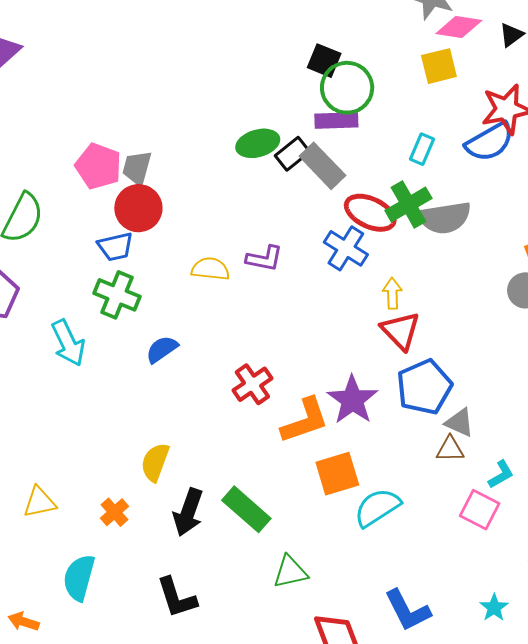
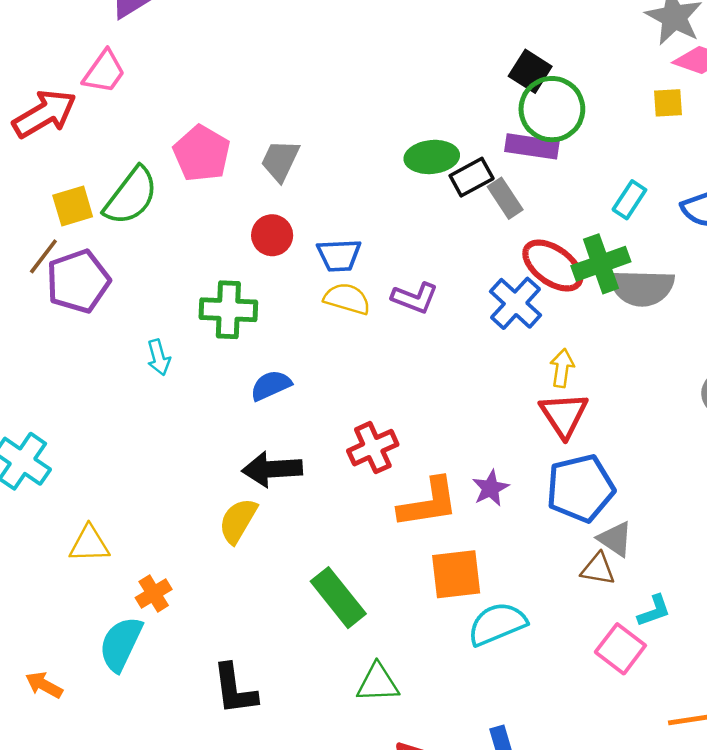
yellow square: (439, 66) -> (668, 103), size x0.7
pink pentagon: (98, 166) -> (202, 153), moved
gray rectangle: (322, 166) -> (505, 198), size x0.7
red circle: (138, 208) -> (272, 235), moved, size x0.7
blue trapezoid: (115, 247) -> (339, 255), moved
green cross: (117, 295) -> (228, 310), turned -30
cyan arrow: (68, 343) -> (159, 357), size x0.6
purple star: (352, 400) -> (491, 488), size x0.6
orange cross: (114, 512) -> (154, 594), moved
black arrow: (188, 512) -> (272, 469), moved, turned 57

